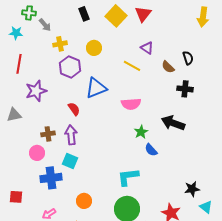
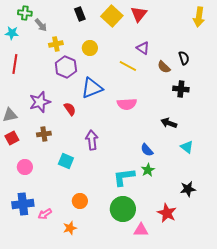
purple star: (36, 91) -> (40, 102), moved
black arrow: (173, 123) -> (169, 123), size x0.7
green star: (141, 132) -> (148, 170), moved
purple arrow: (71, 135) -> (92, 140), moved
pink circle: (37, 153) -> (25, 167), moved
blue cross: (51, 178) -> (23, 204), moved
red square: (16, 197) -> (12, 138), moved, turned -32
cyan triangle: (206, 207) -> (187, 147), moved

